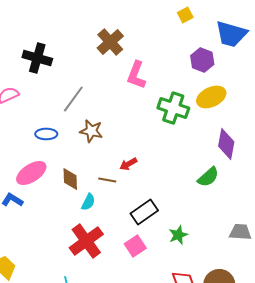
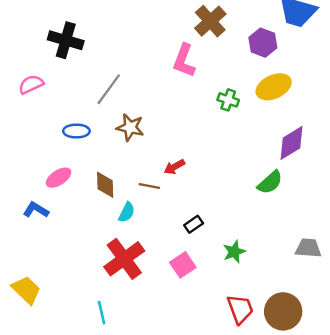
brown cross: (110, 42) -> (210, 21), moved
green cross: (173, 108) -> (228, 100), size x0.6
purple diamond: (226, 144) -> (292, 143), turned 48
pink ellipse: (31, 173) -> (59, 178), size x0.7
black rectangle: (144, 212) -> (194, 224), size x0.6

